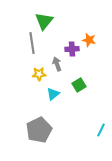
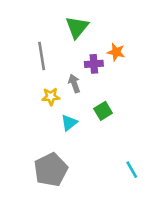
green triangle: (44, 21) -> (77, 27), moved
cyan line: (101, 130) -> (132, 170), turned -56

